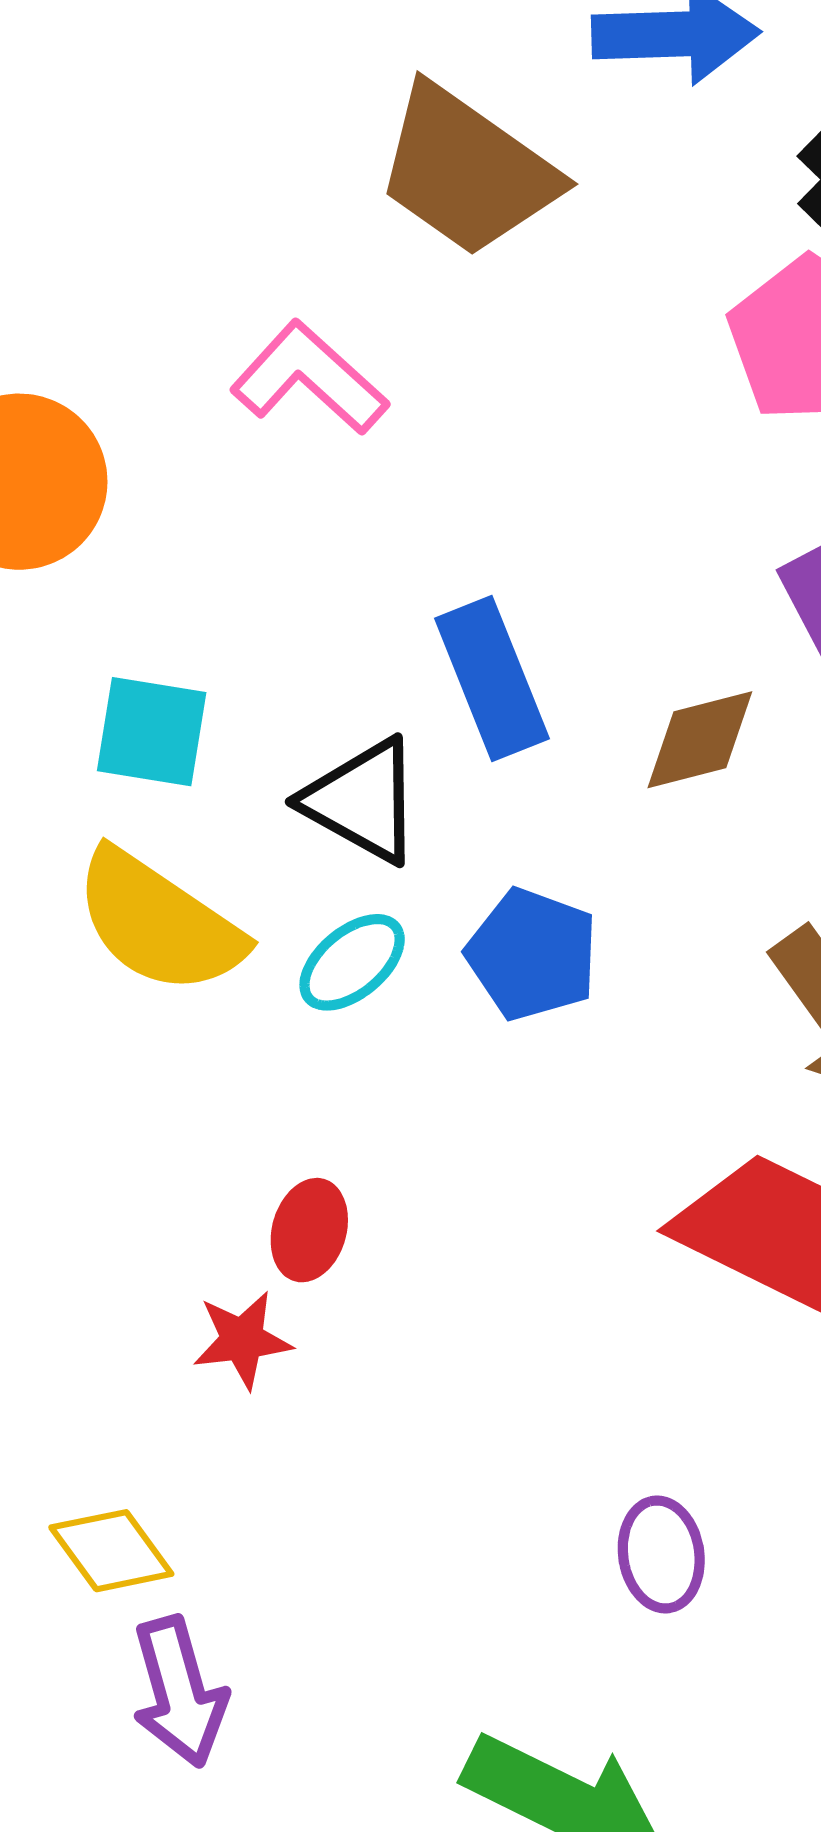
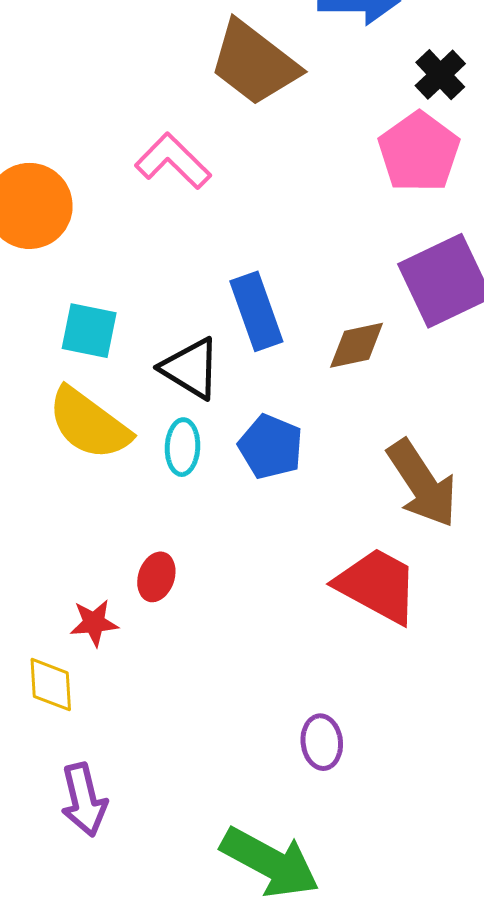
cyan ellipse: (352, 962) -> (183, 447), turned -50
red star: (242, 1340) -> (94, 623), moved
yellow diamond: (111, 1551) -> (51, 685), moved, turned 30

